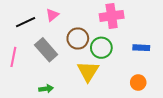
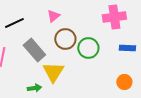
pink triangle: (52, 15) -> (53, 16), moved
pink cross: (112, 16) -> (114, 17), moved
yellow triangle: (88, 71) -> (53, 72), moved

